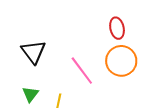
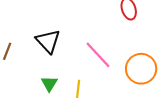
orange circle: (121, 61) -> (141, 69), moved

